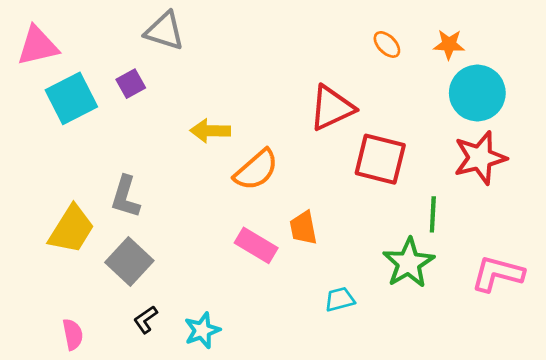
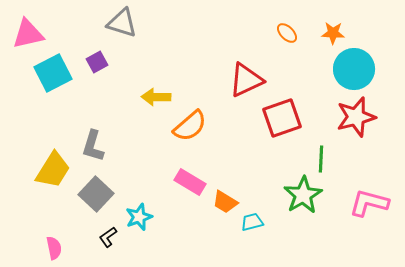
red square: (380, 159) -> (282, 118), turned -33
orange trapezoid: (303, 228) -> (225, 202), moved, turned -48
cyan star: (202, 330) -> (139, 217), moved

